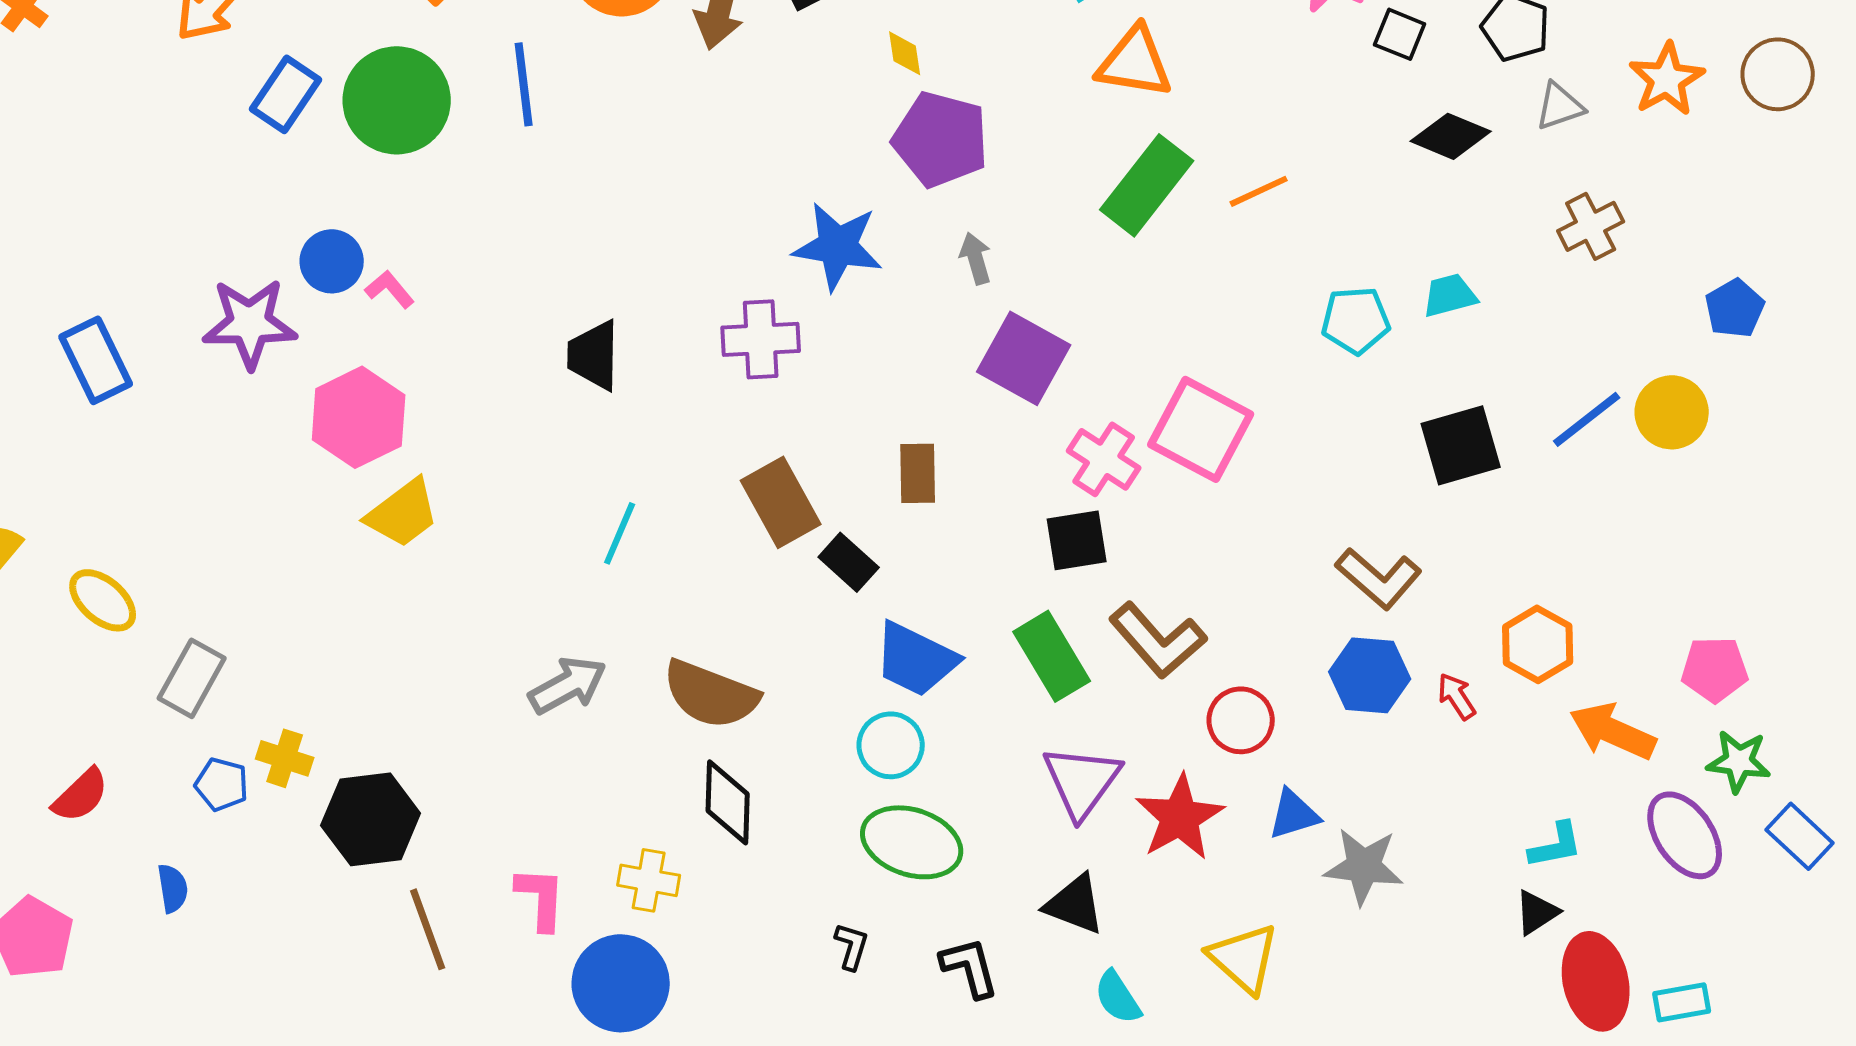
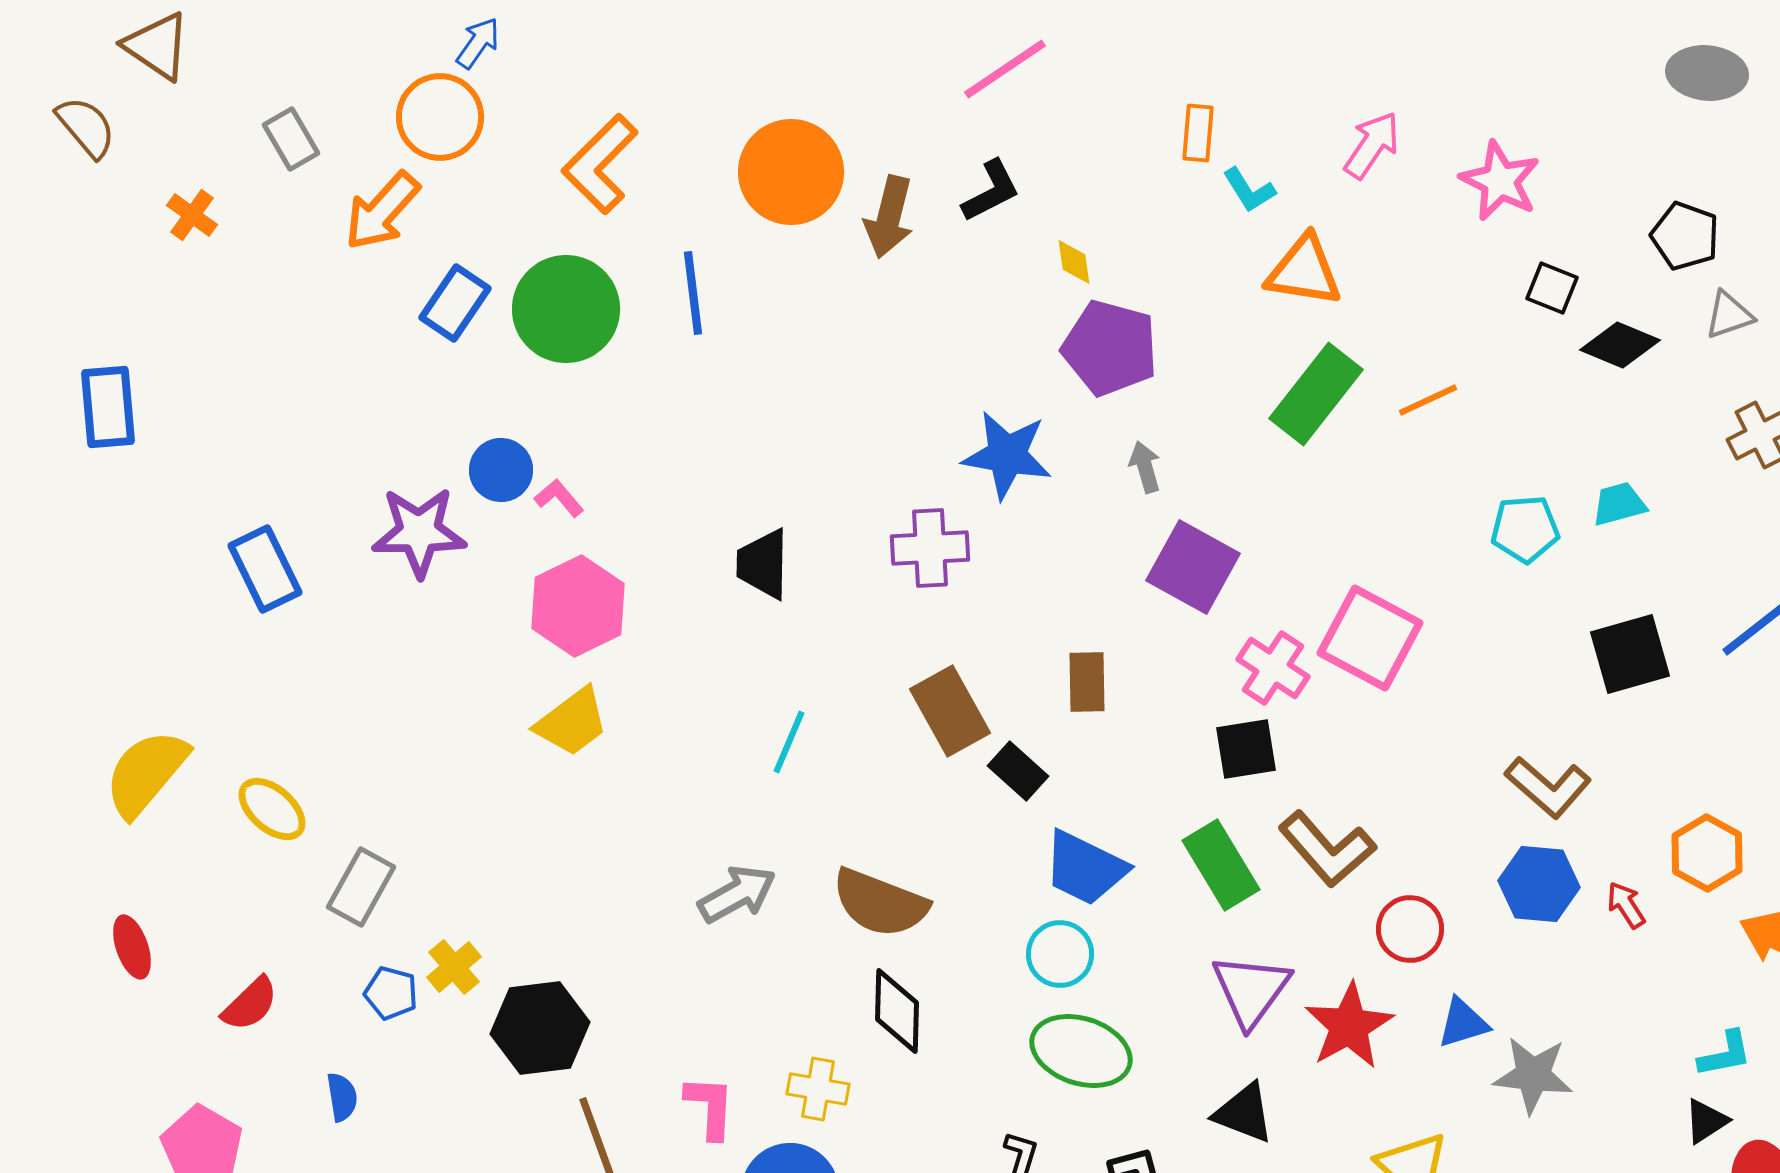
black square: (1400, 34) -> (1552, 288), moved
pink hexagon: (359, 417) -> (578, 606), moved
yellow cross: (285, 758) -> (454, 967), turned 32

